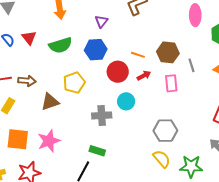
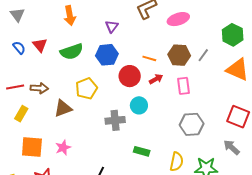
pink ellipse: (195, 15) -> (178, 19), moved, turned 75
gray line: (191, 65) -> (203, 55), moved, turned 56
gray hexagon: (165, 131) -> (192, 124), moved
pink star: (49, 141) -> (63, 148), size x0.7
green rectangle: (97, 151) -> (142, 151), moved
yellow semicircle: (162, 159) -> (176, 162), turned 54

